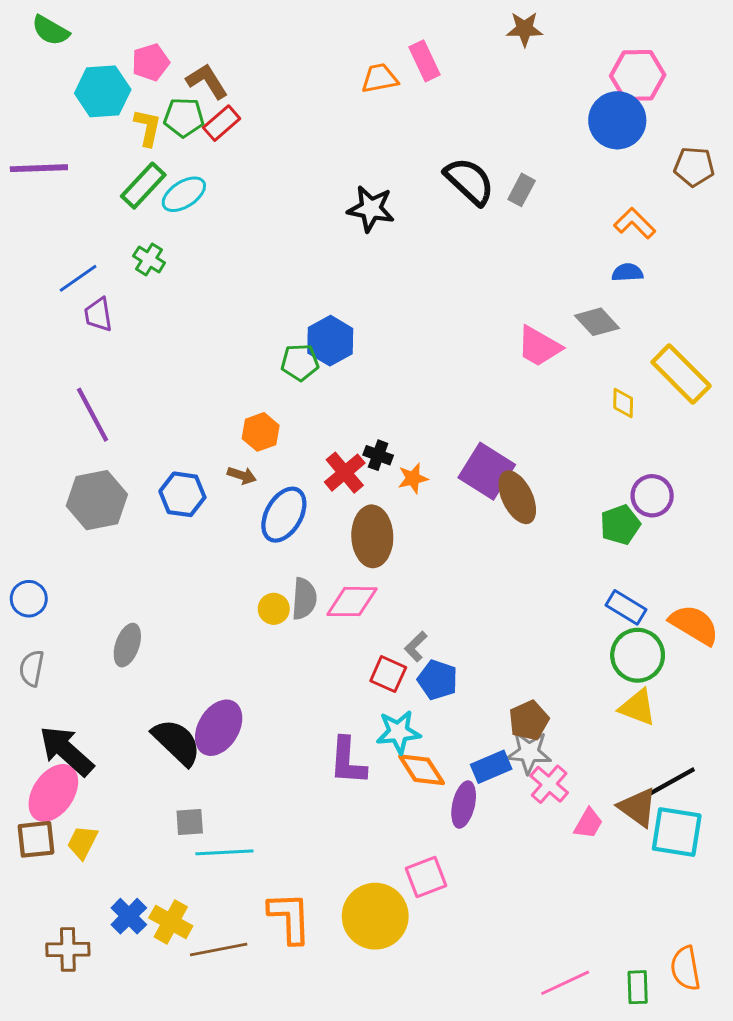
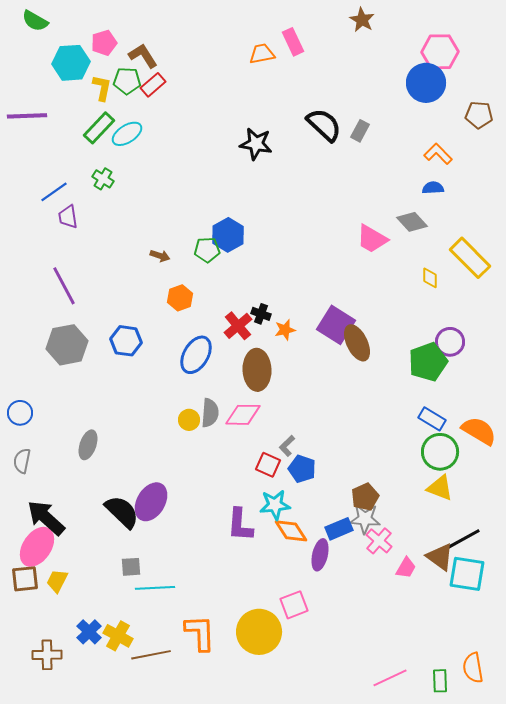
brown star: (525, 29) -> (362, 20), turned 30
brown arrow: (242, 475) -> (160, 256), moved
green pentagon: (620, 525) -> (428, 362), size x1.4

